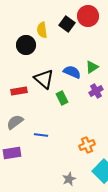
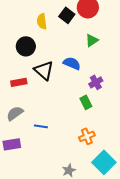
black circle: (26, 45) -> (26, 46), moved
green triangle: (92, 67) -> (92, 40), moved
green rectangle: (62, 98) -> (86, 102), moved

